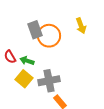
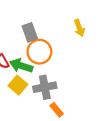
orange circle: (49, 36) -> (39, 52), moved
green arrow: (27, 61) -> (21, 66), size x1.5

